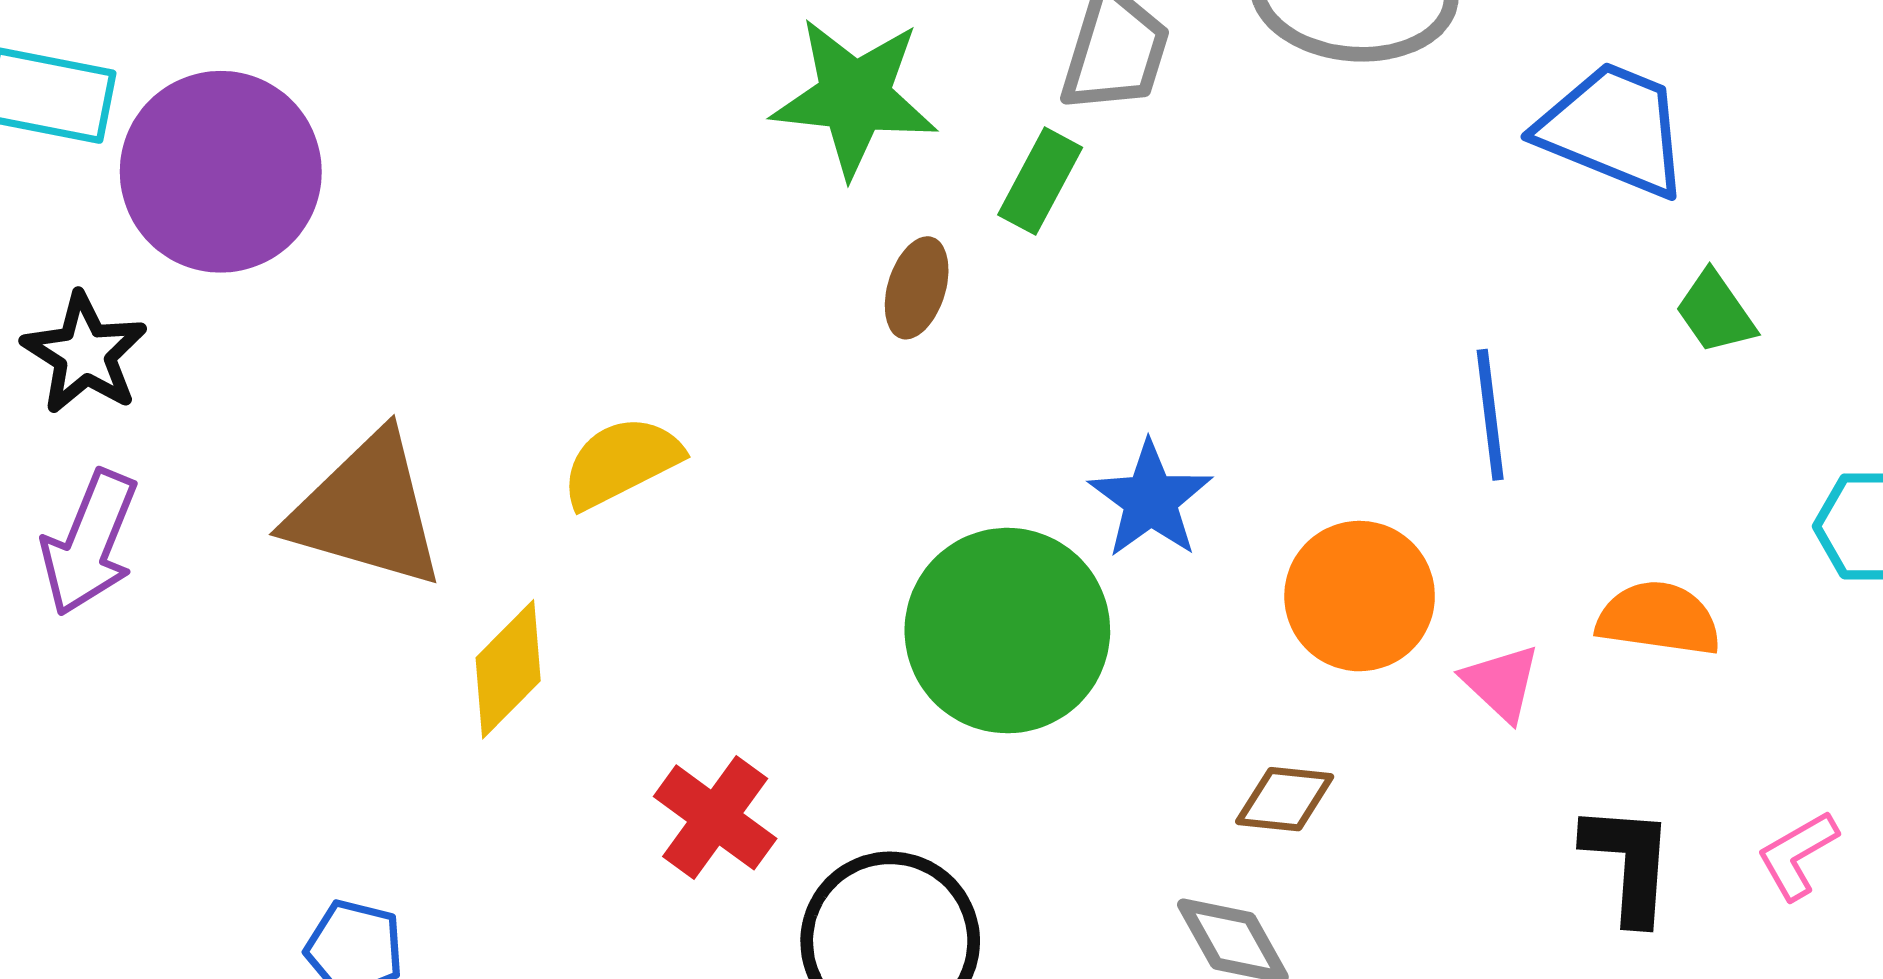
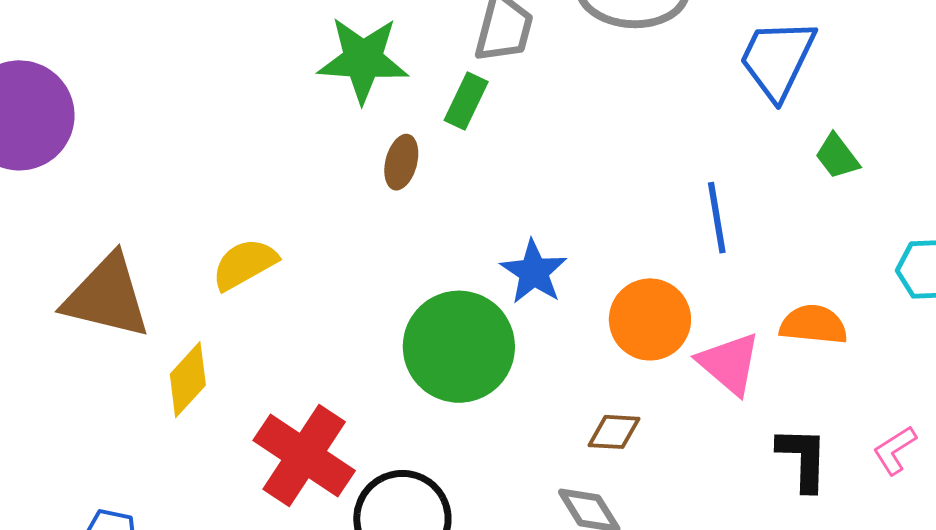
blue trapezoid: (1614, 129) -> (777, 59), turned -84
pink triangle: (1501, 683) -> (729, 363), size x1.5
red cross: (715, 817) -> (304, 455), size x1.5

